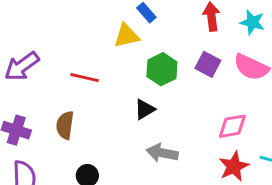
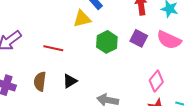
black triangle: (145, 109) -> (70, 81), moved
pink diamond: (232, 126) -> (156, 81), turned -40

